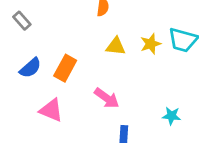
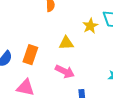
yellow triangle: (116, 46) -> (66, 43), moved

